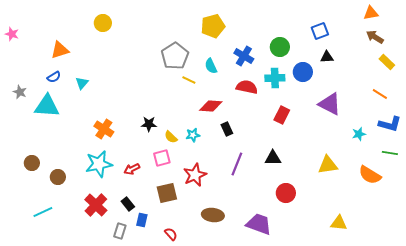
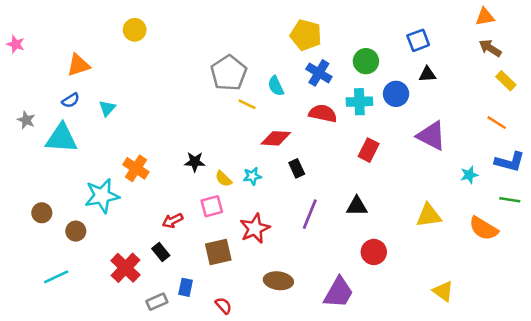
yellow pentagon: (213, 26) -> (306, 35), moved, turned 30
cyan star: (99, 164) -> (102, 196), moved
black rectangle: (128, 204) -> (161, 252), moved
yellow triangle: (339, 223) -> (443, 291), turned 30
purple trapezoid: (259, 224) -> (339, 293), turned 100
gray rectangle: (120, 231) -> (157, 302), turned 49

